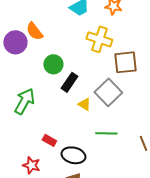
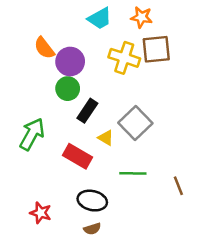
purple circle: (15, 42) -> (70, 62), moved
brown square: (125, 62) -> (156, 49), moved
red rectangle: (49, 140) -> (78, 156), moved, size x1.6

